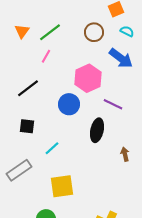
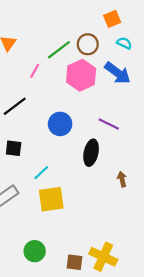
green line: (50, 32) -> (59, 50), moved
pink hexagon: (88, 78) -> (81, 75), moved
yellow square: (62, 186) -> (51, 199), moved

